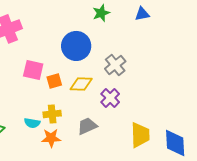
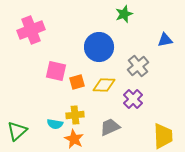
blue triangle: (142, 14) -> (165, 40), moved
orange star: (51, 138) -> (74, 139), turned 30

